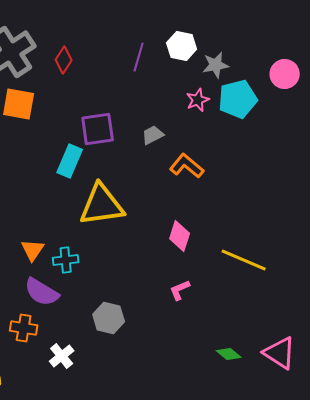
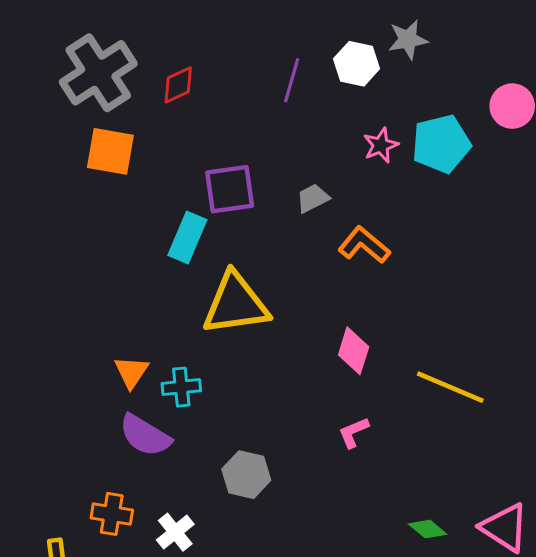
red diamond: (64, 60) -> (178, 85), turned 32
gray star: (216, 65) -> (408, 40), moved
orange cross: (24, 328) -> (112, 514), moved

